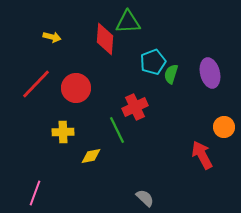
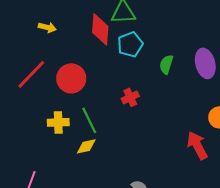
cyan pentagon: (153, 62) -> (130, 44), moved
red cross: (135, 107) -> (130, 97), size x0.7
green line: (117, 130) -> (89, 120), moved

